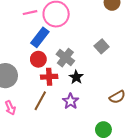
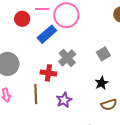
red circle: (38, 59) -> (22, 19), moved
black star: (76, 77) -> (101, 83), moved
brown line: (40, 101) -> (36, 94), turned -42

